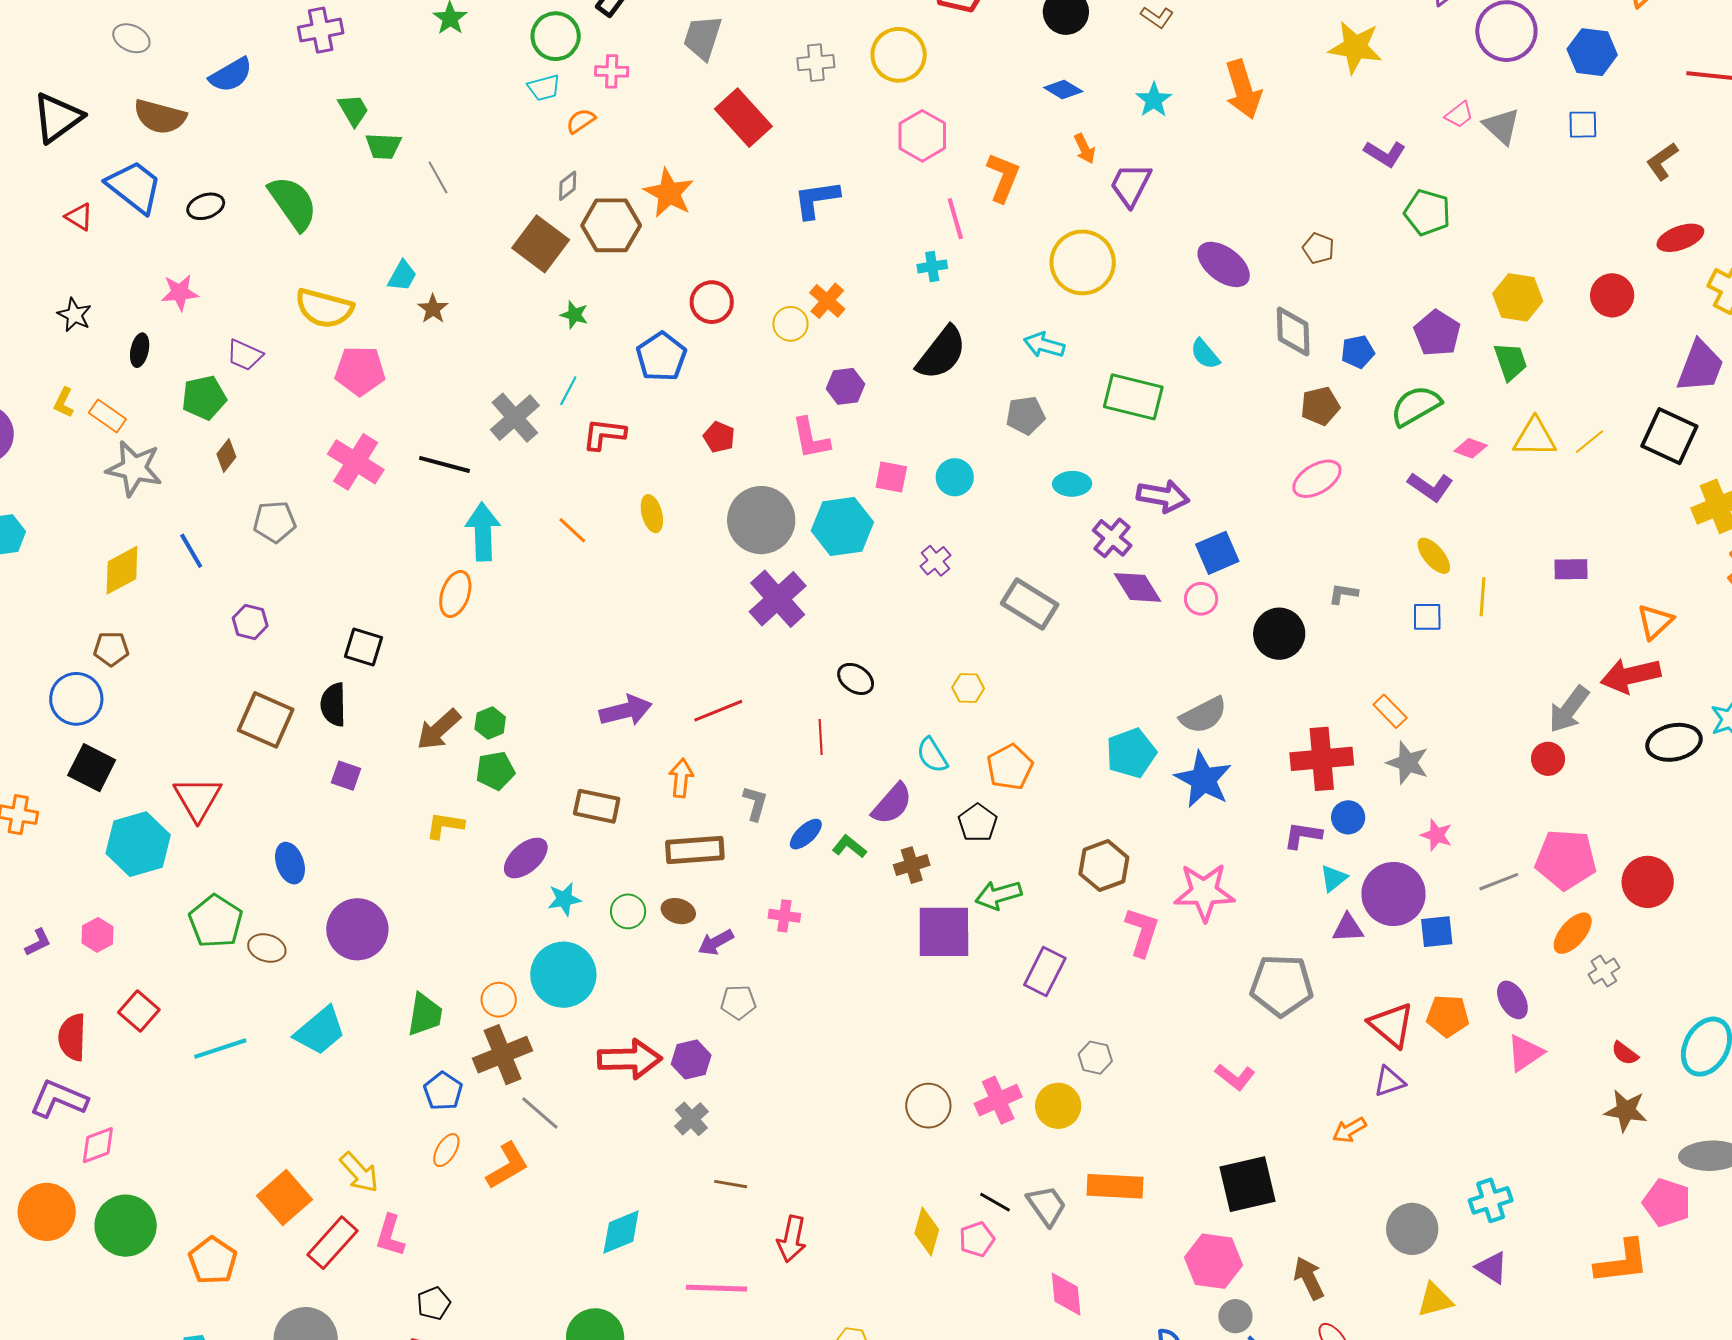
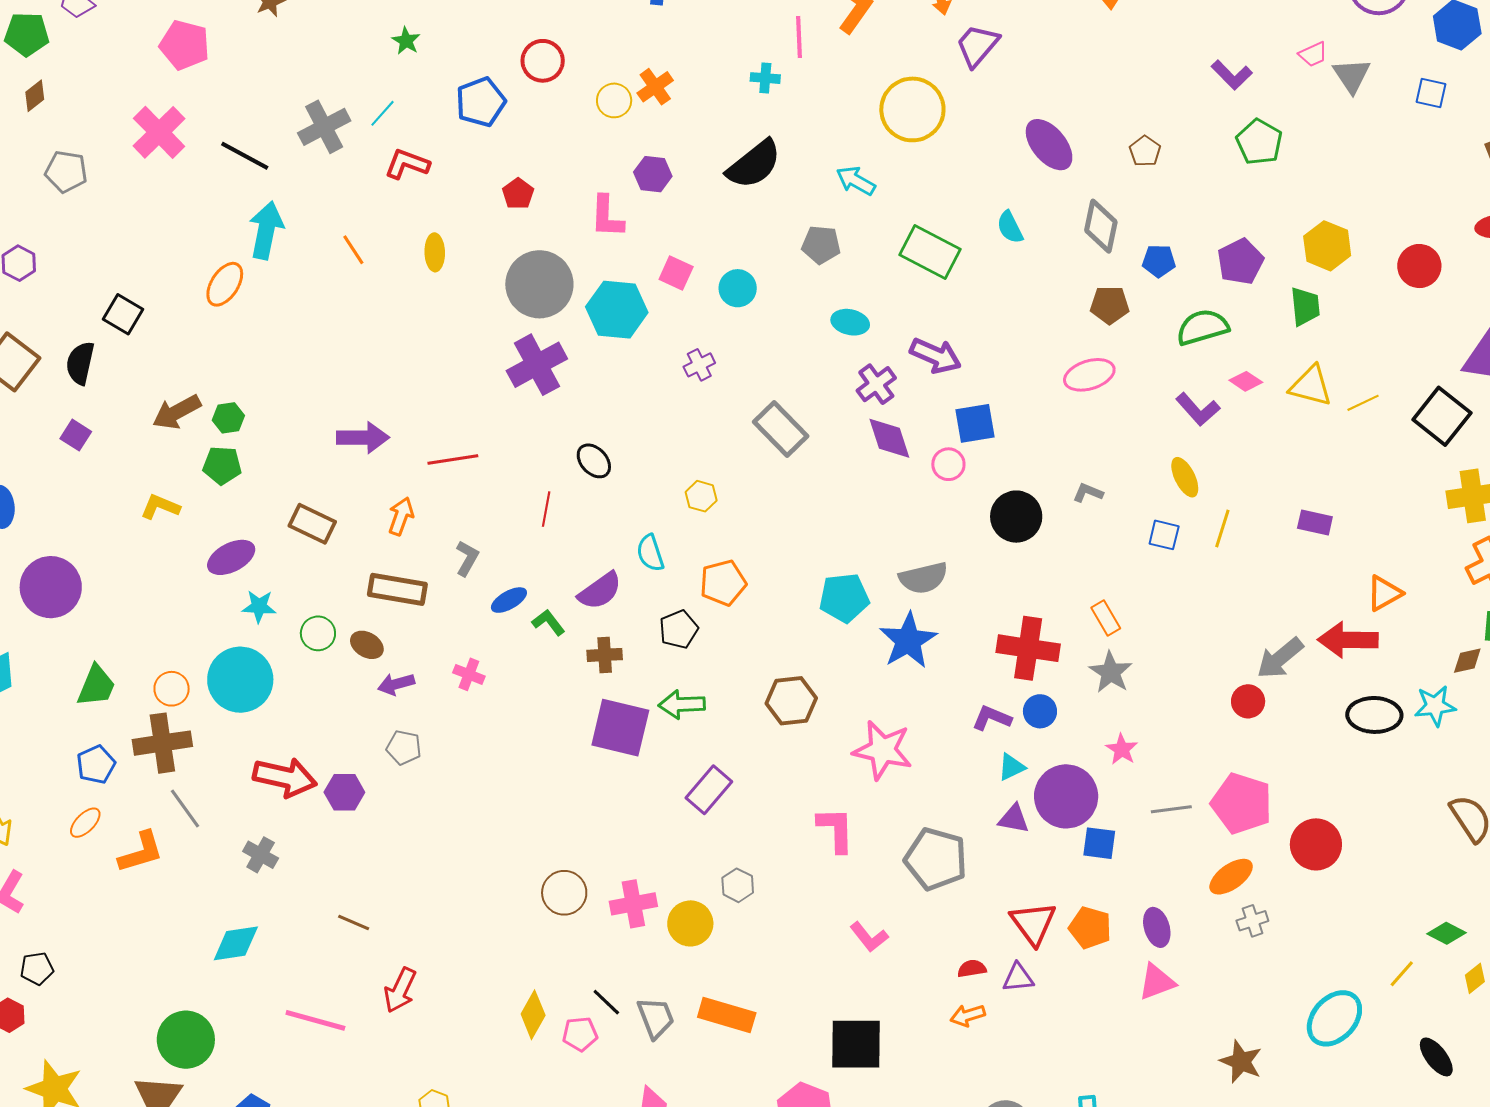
pink L-shape: (1142, 932) -> (836, 830), moved, turned -33
red semicircle: (1625, 1053) -> (972, 969), moved, turned 120
gray cross: (691, 1119) -> (261, 855), moved, turned -32

